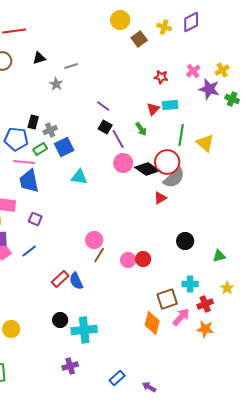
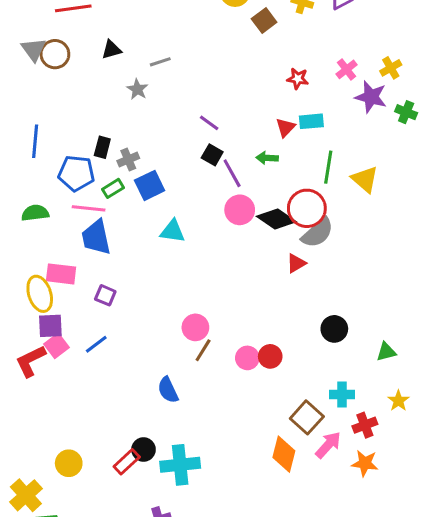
green arrow: (141, 129) -> (267, 158), turned 128
red rectangle: (60, 279) -> (127, 462), moved
brown square: (167, 299) -> (307, 417), turned -30

